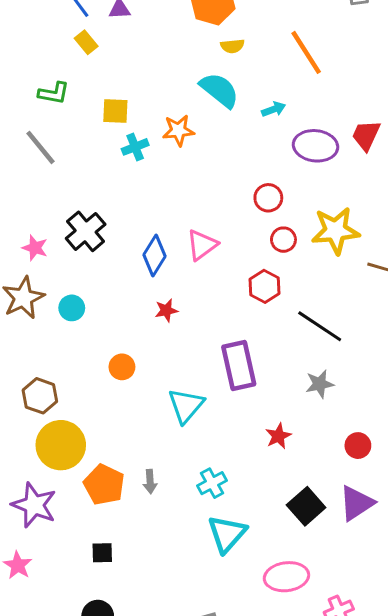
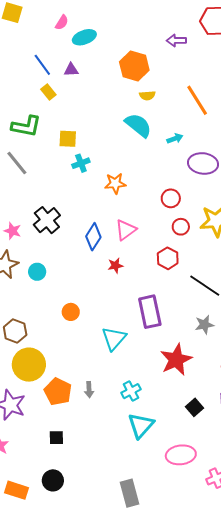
green L-shape: (54, 93) -> (26, 126), size x1.4
orange star: (178, 130) -> (115, 183), moved
red star: (166, 310) -> (115, 265), moved
red star: (278, 436) -> (176, 360), size x1.8
black square: (306, 506) -> (194, 407), size x0.7

